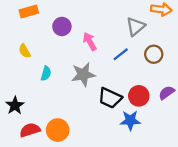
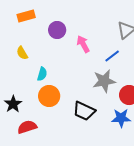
gray star: (83, 75) -> (104, 81), moved
black trapezoid: (110, 98) -> (84, 111), moved
orange circle: (58, 130) -> (49, 96), moved

